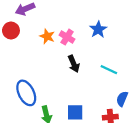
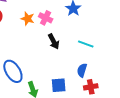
blue semicircle: (122, 99) -> (82, 70), moved

